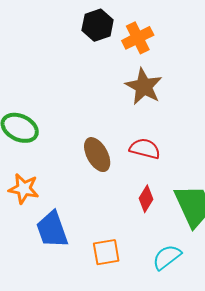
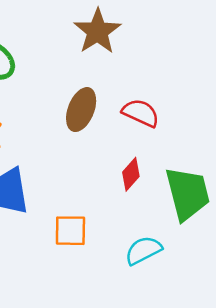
brown star: (144, 87) -> (97, 31), moved
brown ellipse: (97, 155) -> (81, 110), turned 40

